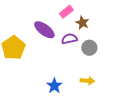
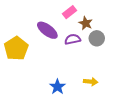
gray circle: (89, 48) -> (97, 38), moved

